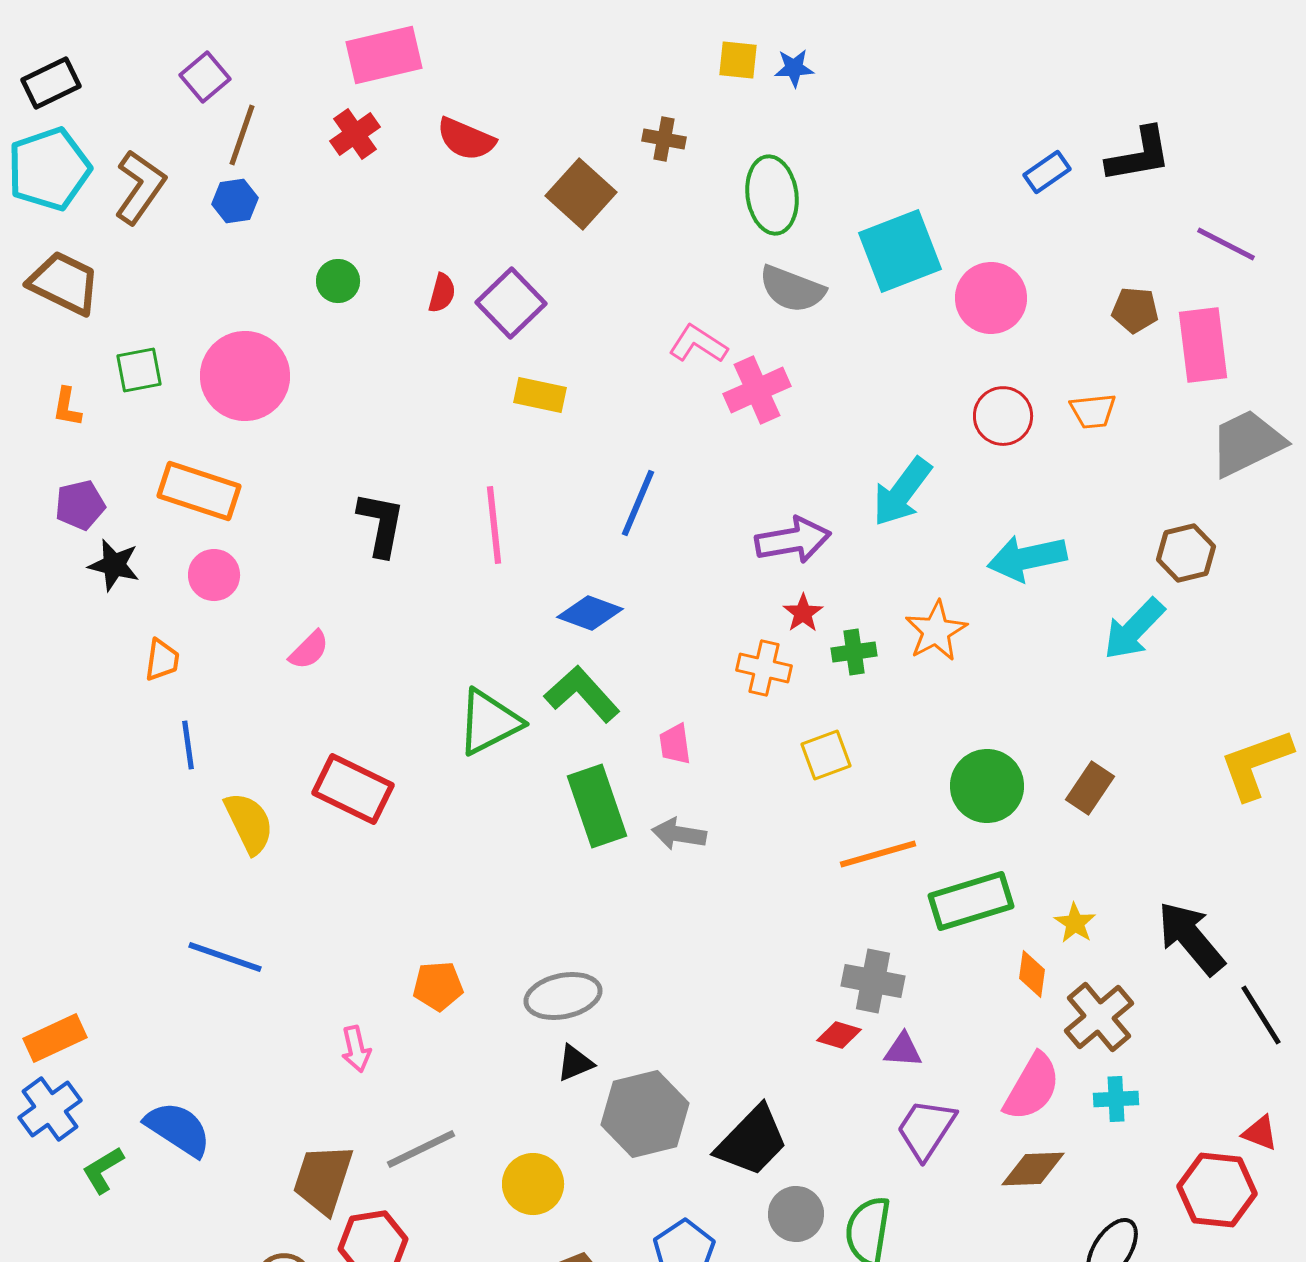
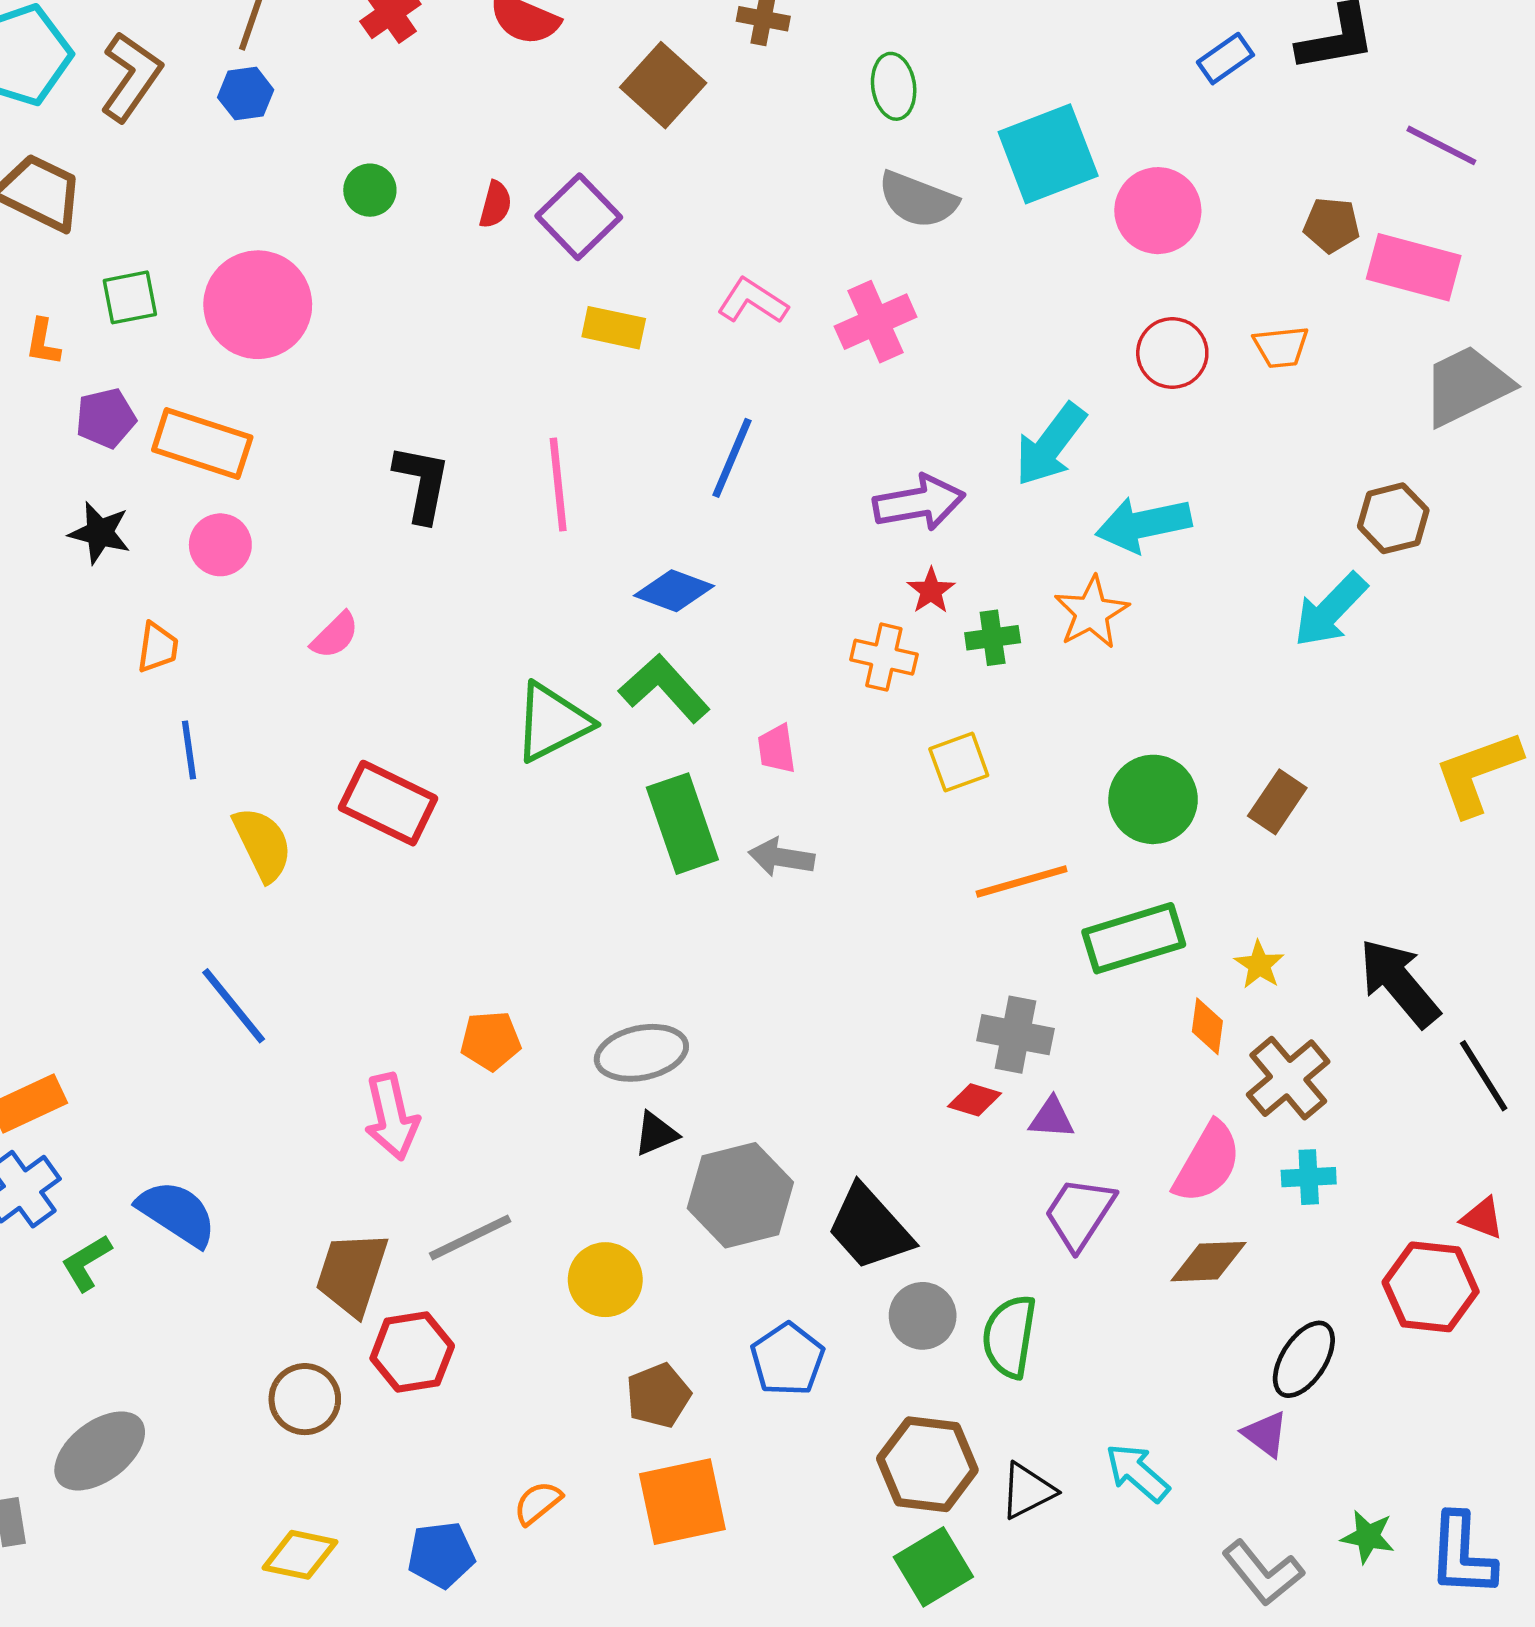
green ellipse: (772, 195) -> (894, 86), size x0.7
pink L-shape: (698, 344) -> (752, 301), moved
pink rectangle: (1203, 345) -> (1414, 267), turned -68
purple pentagon: (80, 505) -> (106, 418), moved
cyan arrow: (1027, 558) -> (1143, 524), moved
blue line: (225, 957) -> (234, 1006), turned 32
pink arrow: (356, 1049) -> (392, 1117), size x1.5
black trapezoid: (752, 1141) -> (869, 1228), turned 94

